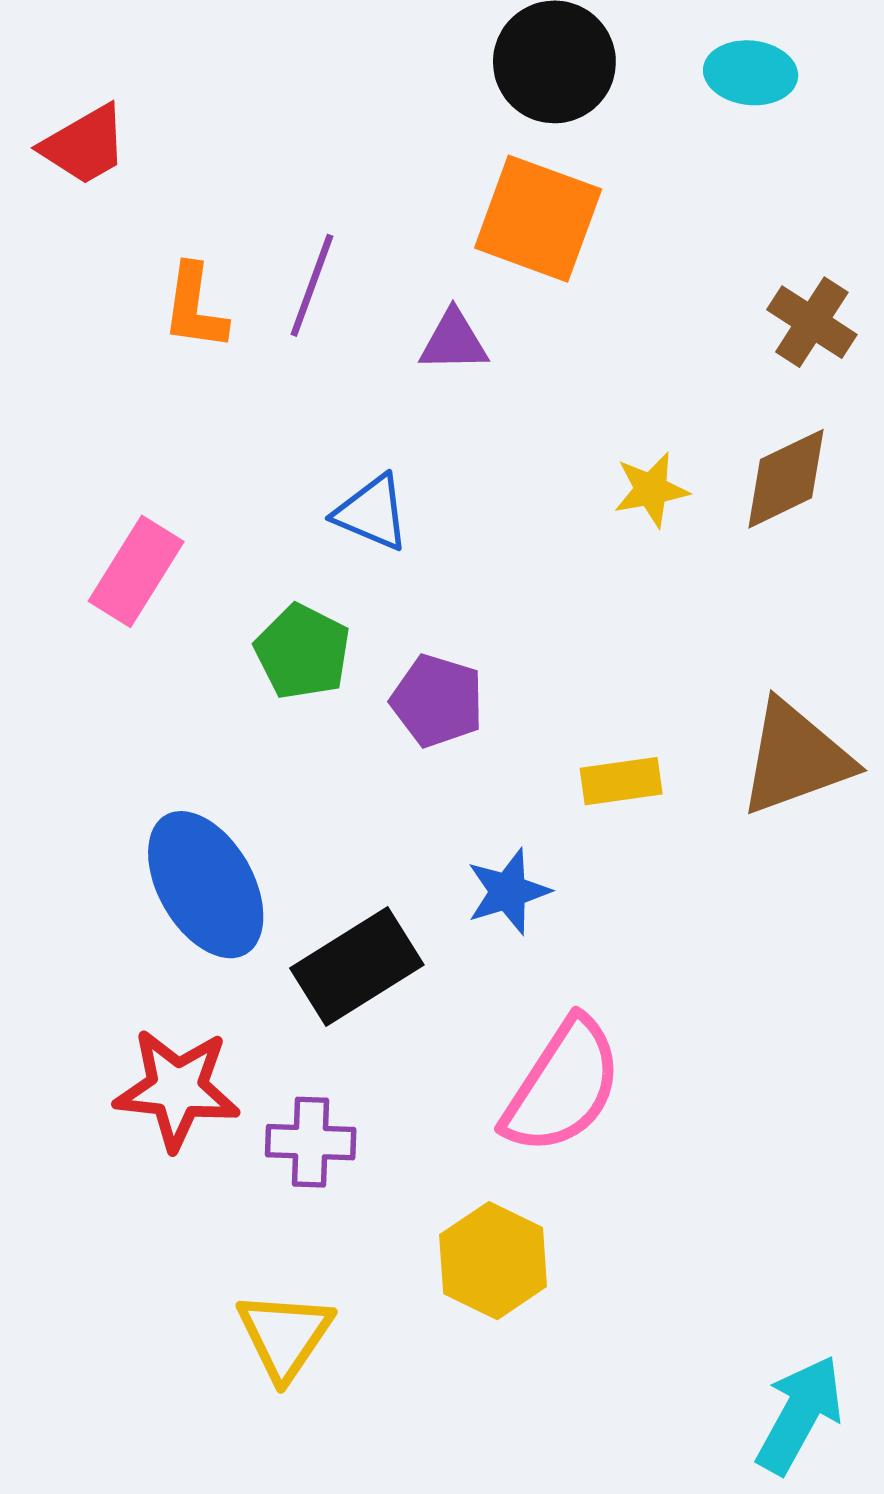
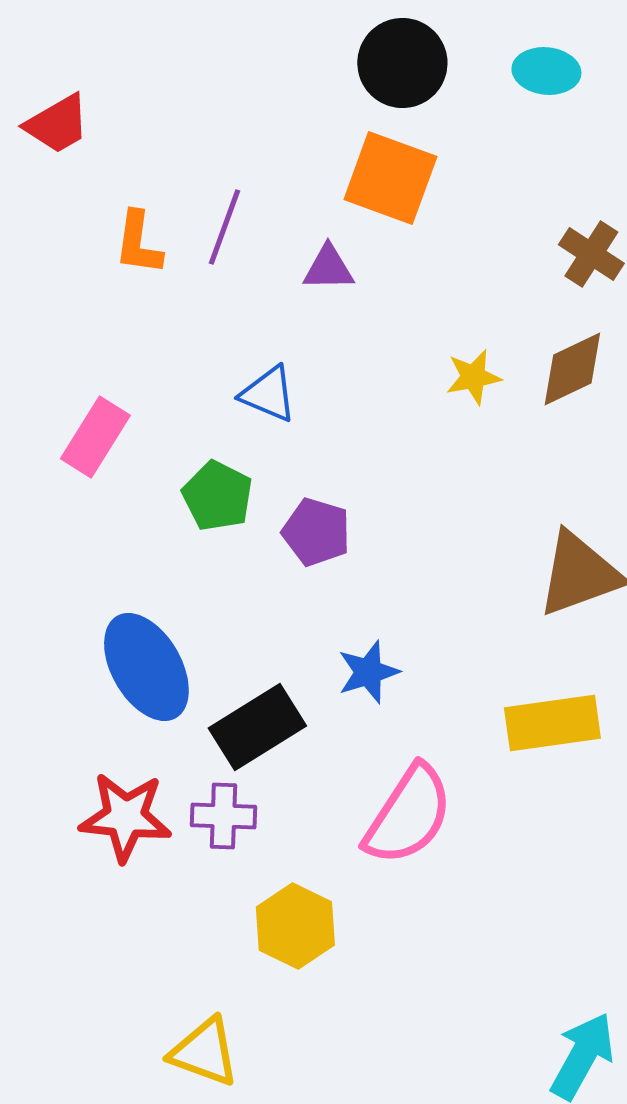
yellow rectangle: (621, 781) -> (552, 723), moved, size x1.6
purple cross: (311, 1142) -> (223, 816), moved
yellow hexagon: (493, 1261) -> (295, 926), moved
yellow triangle: (285, 1336) -> (204, 1052), moved, turned -44

